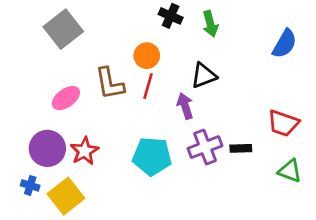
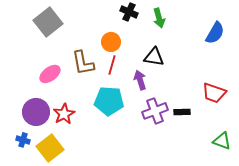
black triangle: (204, 76) -> (154, 57), turned 30
cyan pentagon: (152, 156) -> (109, 101), moved
green triangle: (290, 171) -> (222, 141), moved

